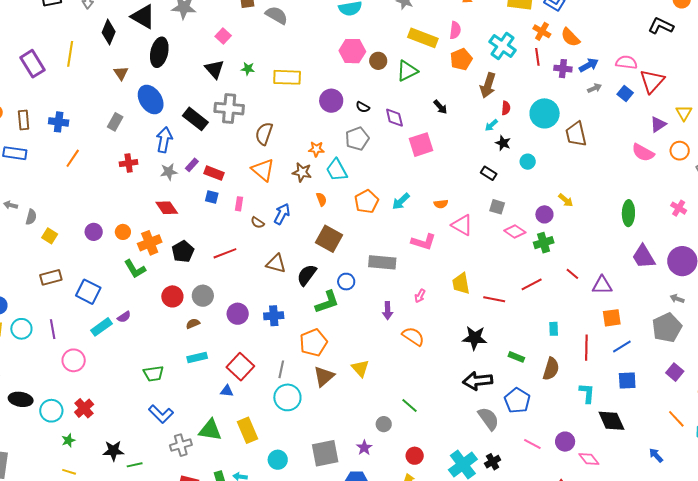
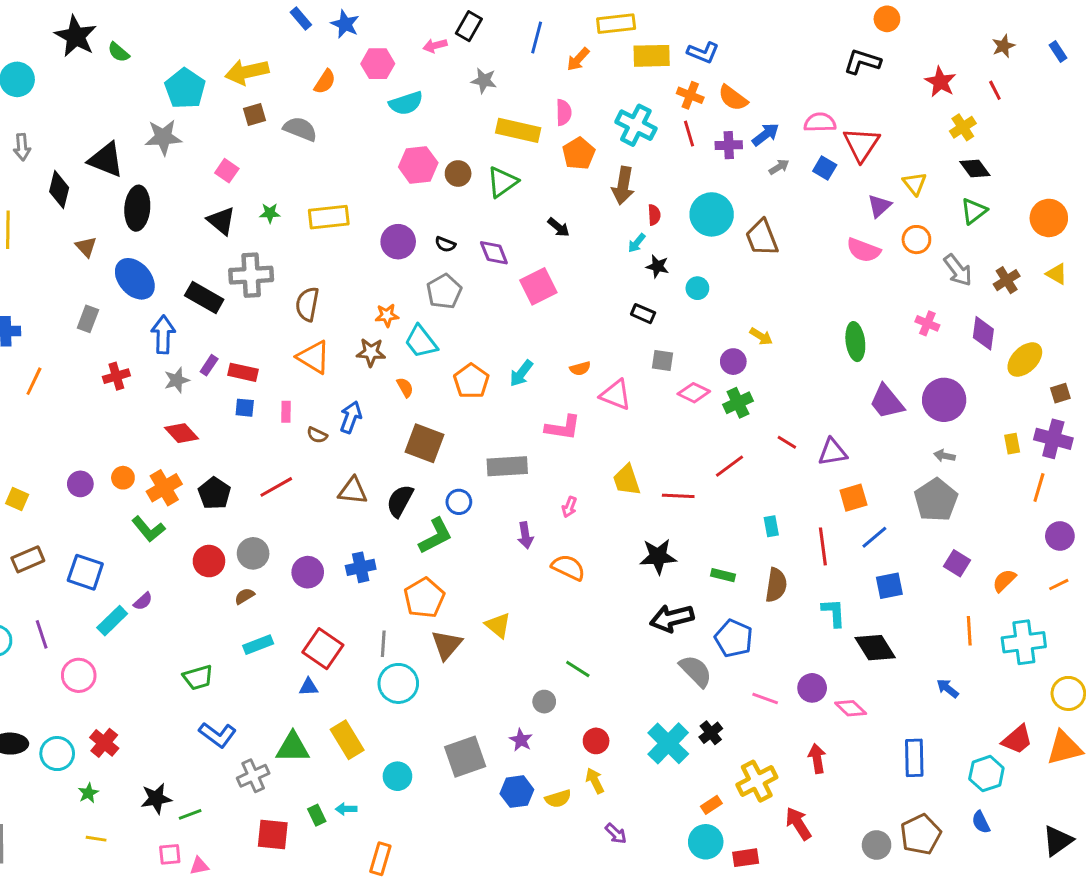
orange line: (676, 419) -> (969, 631), turned 48

